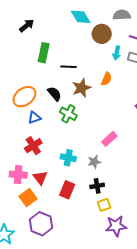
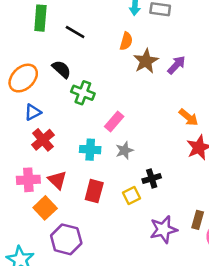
black line: (69, 67) -> (75, 32), turned 35
brown star: (81, 88) -> (146, 61), moved
blue triangle: (34, 118) -> (33, 112), moved
pink rectangle: (109, 139) -> (114, 122), moved
black cross: (97, 186) -> (152, 178), moved
yellow square: (104, 205) -> (132, 196), moved

